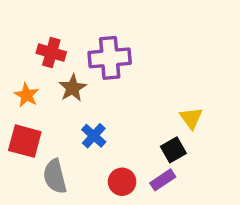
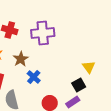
brown star: (73, 88) -> (21, 59), moved

